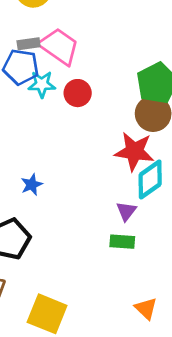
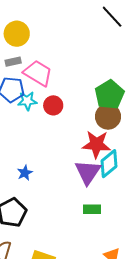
gray rectangle: (29, 44) -> (13, 62), moved
purple triangle: (126, 211) -> (88, 172), moved, size x1.8

